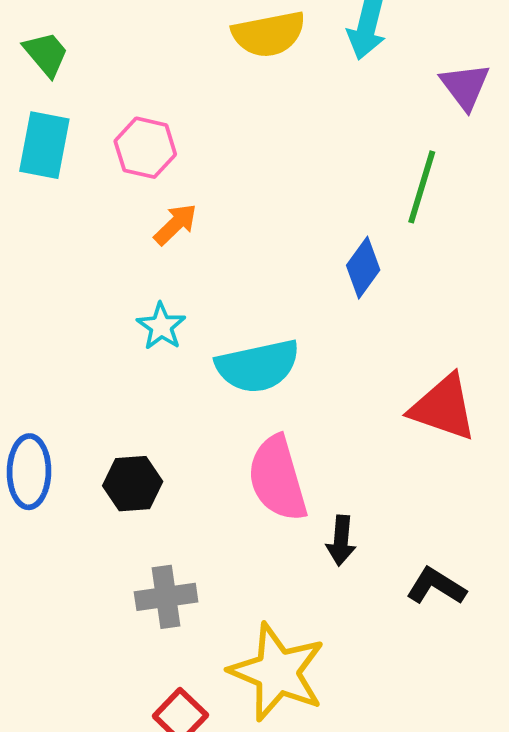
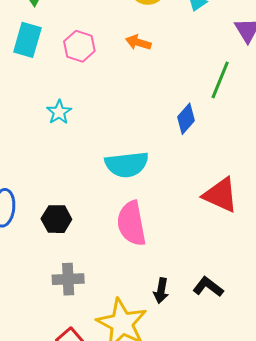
orange arrow: (175, 224) -> (138, 42), moved, turned -125
cyan star: (161, 326) -> (59, 112), moved
black arrow: (341, 541) -> (161, 291), moved

